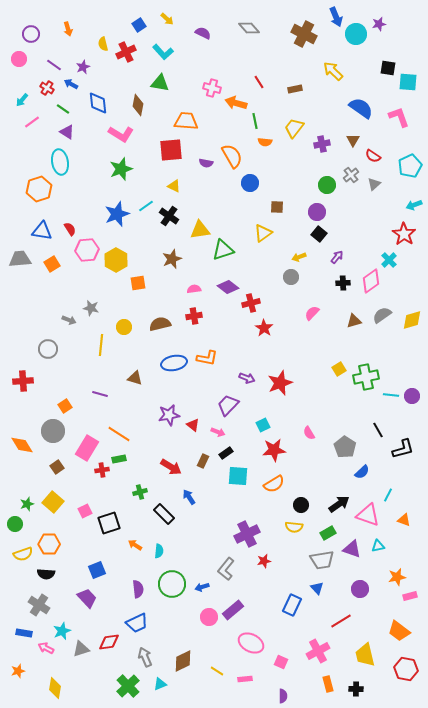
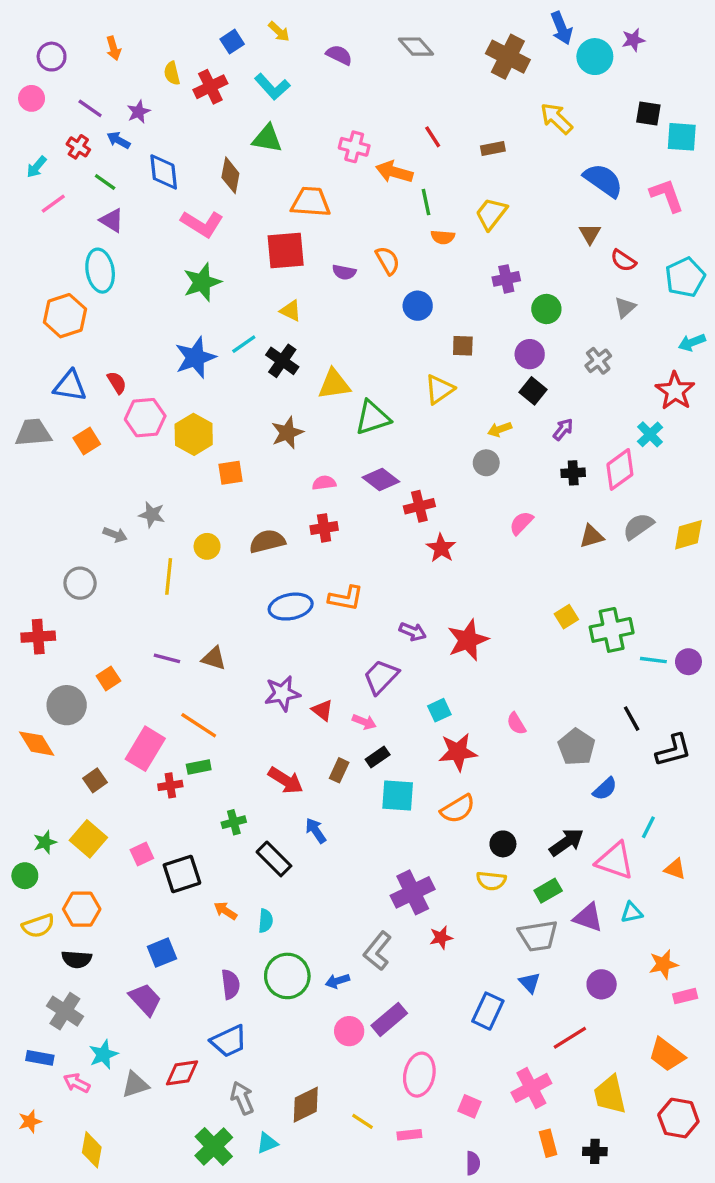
purple cross: (322, 144) -> (506, 279), moved
orange semicircle: (232, 156) -> (388, 261), size x0.7
gray cross: (351, 175) -> (598, 361), moved
brown triangle: (135, 378) -> (214, 658), moved
gray circle: (53, 431) -> (67, 705), moved
pink ellipse: (251, 643) -> (419, 1075), turned 75

